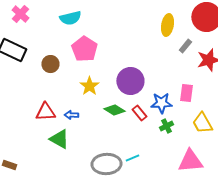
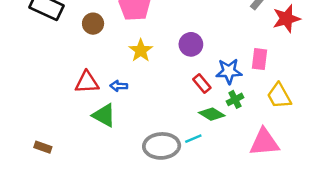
purple circle: (130, 81) -> (191, 44), size x0.7
green diamond: (114, 110) -> (212, 114), moved

